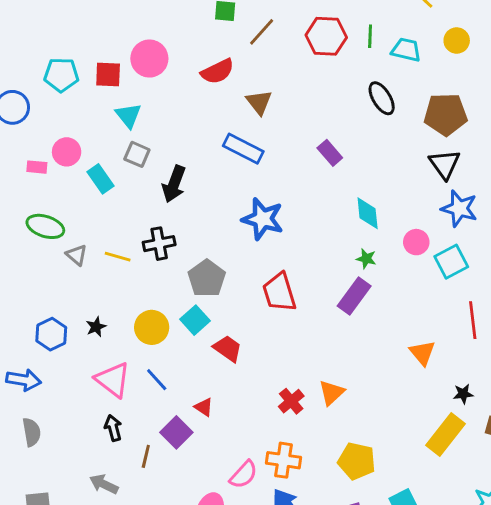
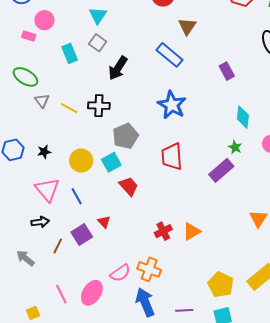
pink circle: (67, 152) -> (44, 20), moved
black arrow: (113, 428) -> (40, 222), turned 84
yellow pentagon: (357, 461) -> (221, 285), moved

